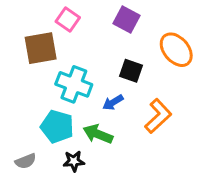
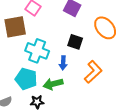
blue arrow: (113, 102) -> (63, 63), turned -56
green arrow: (98, 134) -> (53, 84), turned -36

